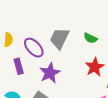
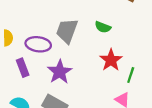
purple ellipse: (34, 48) -> (38, 44), turned -35

